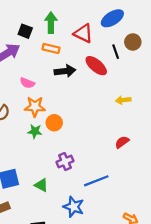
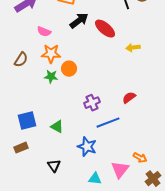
red ellipse: (96, 66) -> (105, 29), moved
black arrow: (65, 71) -> (79, 21), turned -30
red semicircle: (122, 142) -> (129, 98), moved
purple cross: (65, 161) -> (92, 103), moved

